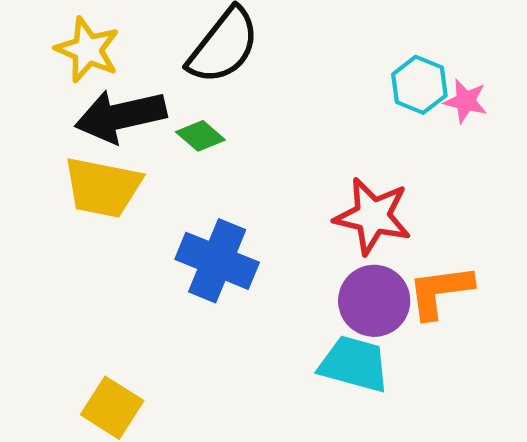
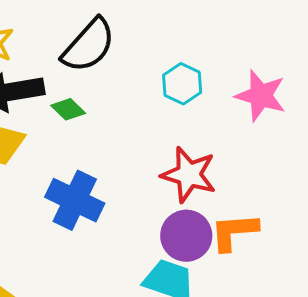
cyan hexagon: (419, 85) -> (182, 84), moved
pink star: (466, 101) -> (261, 96), size x1.6

